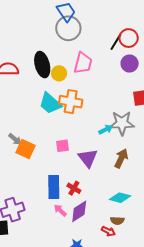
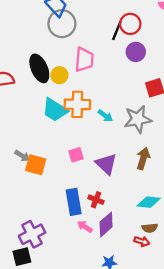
cyan arrow: (106, 130) -> (105, 116), moved, turned 72

